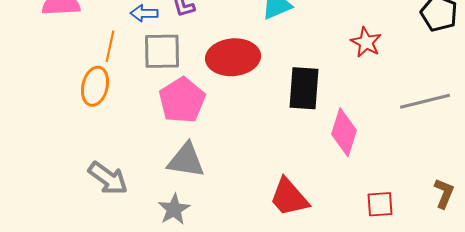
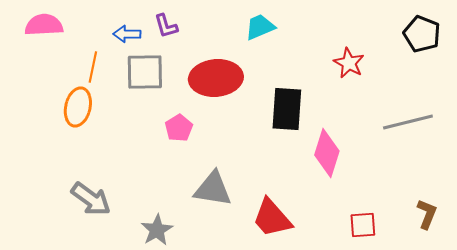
pink pentagon: (182, 100) -> (179, 128), moved, size x0.6
gray triangle: (186, 160) -> (213, 189), moved

